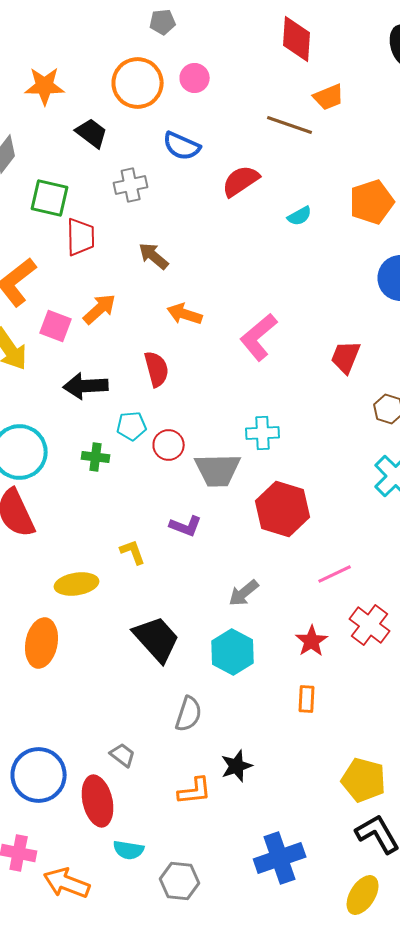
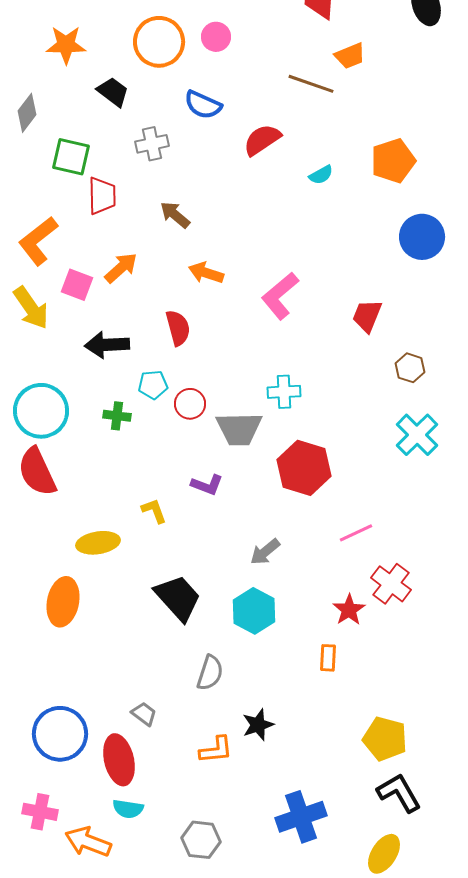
red star: (312, 641) -> (349, 610), moved
cyan semicircle: (129, 850) -> (128, 809), moved

